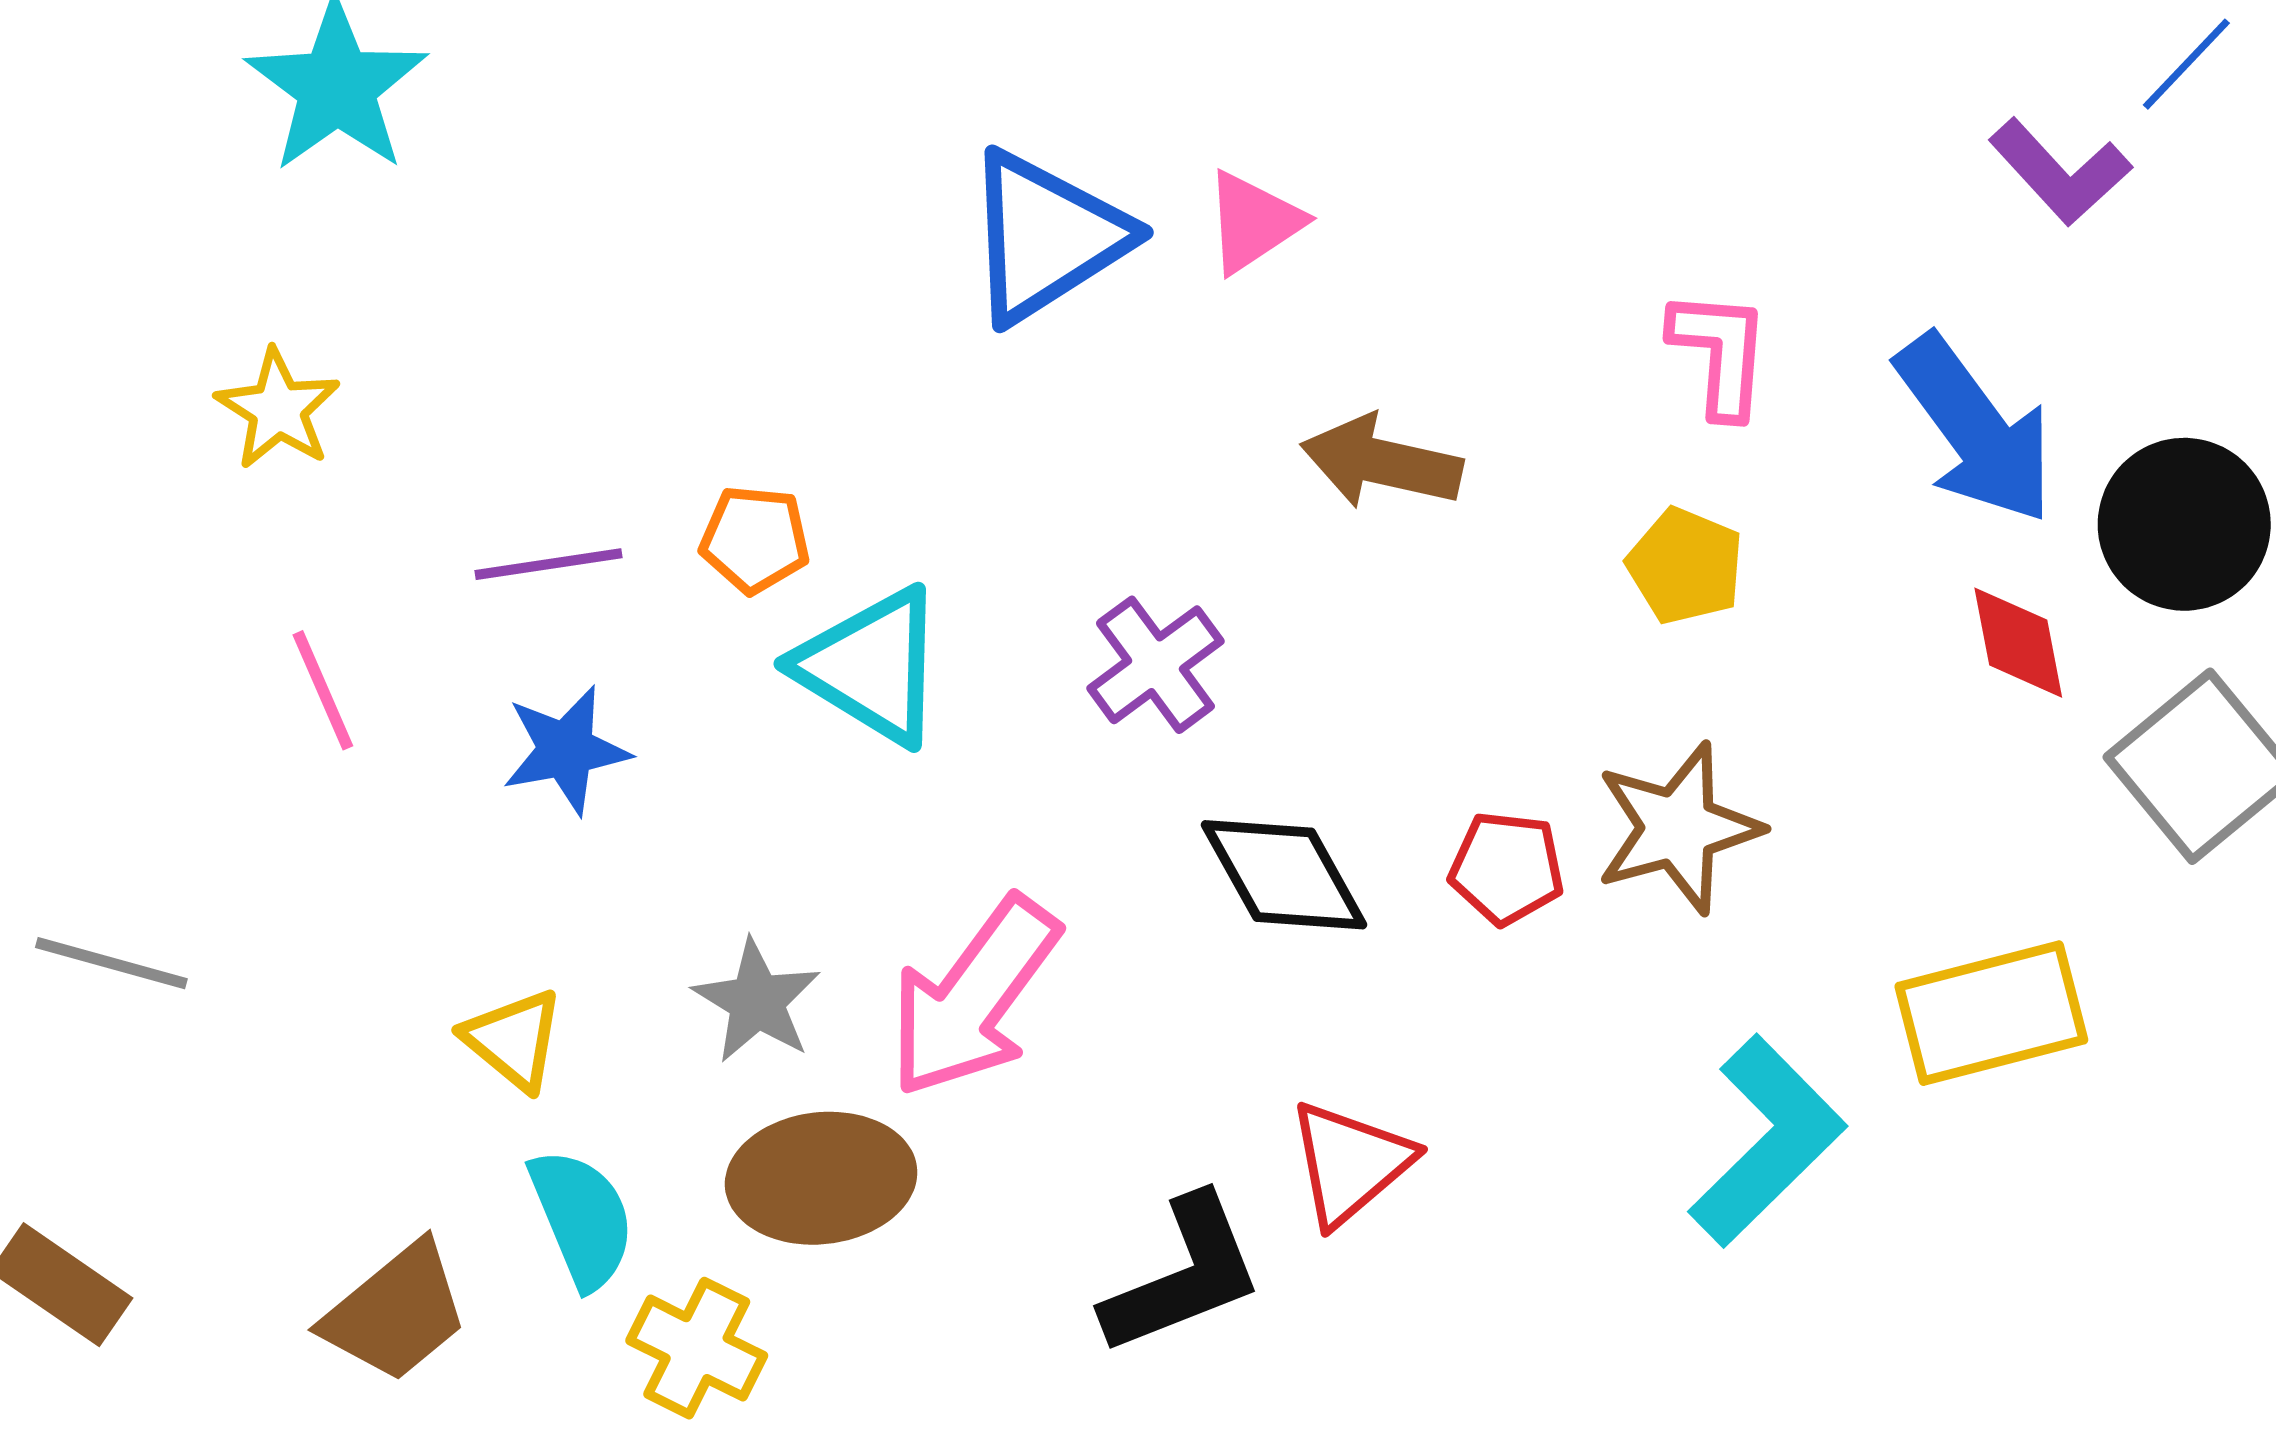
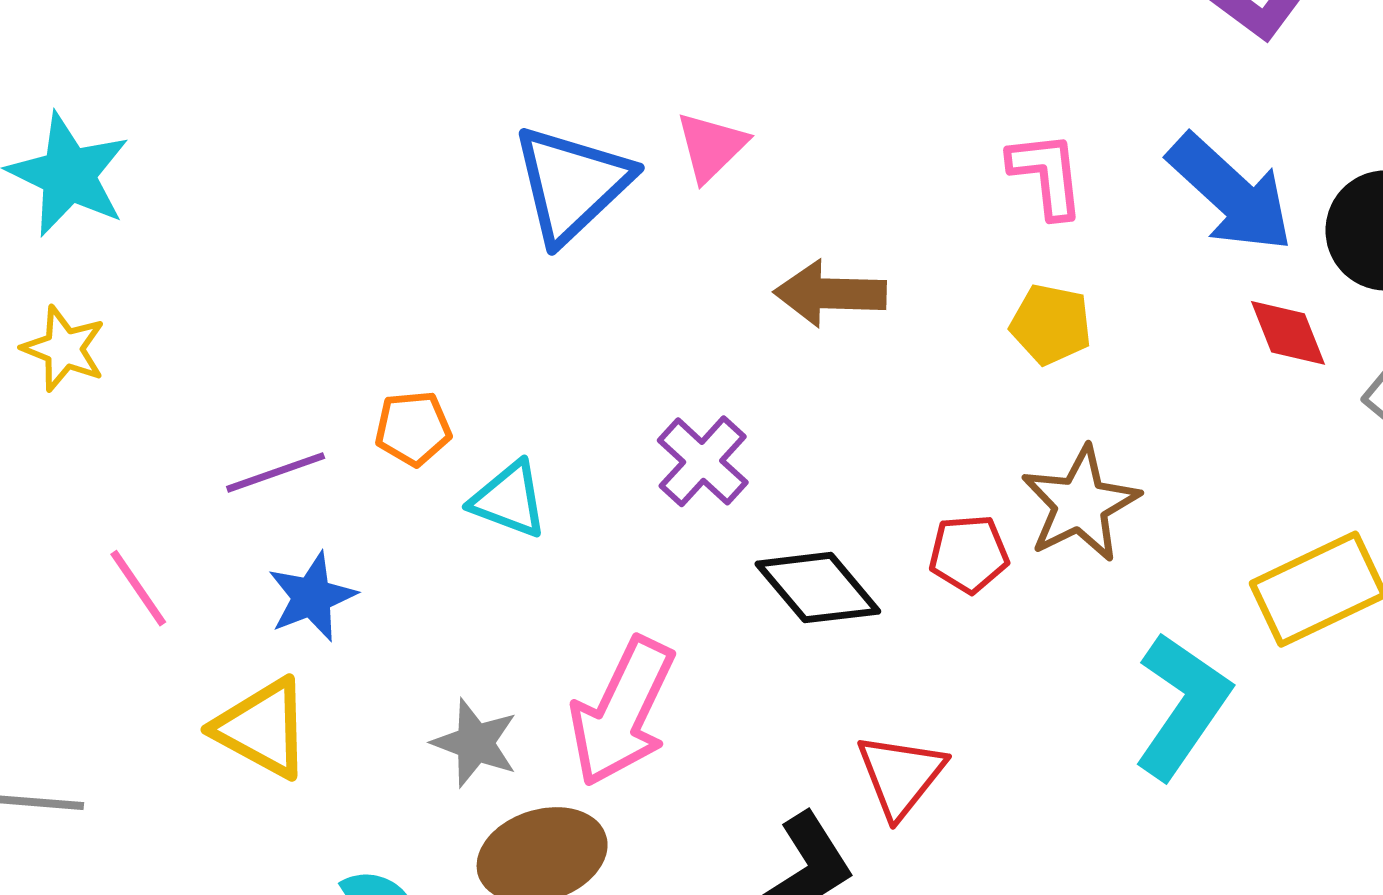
yellow star: (278, 409) -> (64, 349), moved
cyan triangle: (871, 666) -> (509, 500), size x0.7
yellow triangle: (514, 1040) -> (262, 728), moved, size x1.4

